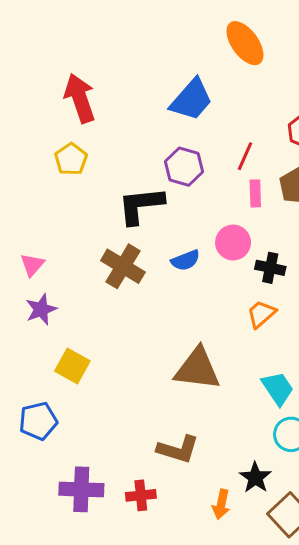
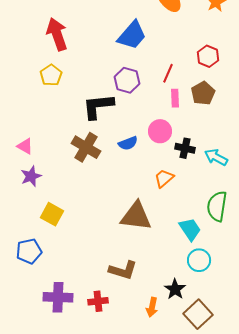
pink triangle: (32, 265) -> (25, 146), turned -42
orange trapezoid: (261, 314) -> (164, 178), moved

